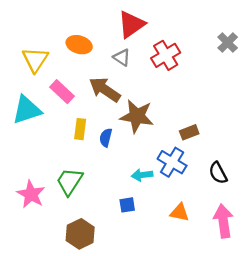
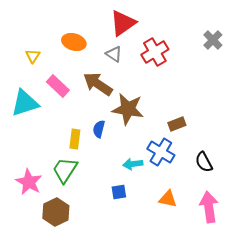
yellow triangle: (35, 60) -> (33, 56), size x0.6
yellow rectangle: (80, 129) -> (75, 139), moved
brown hexagon: (80, 234) -> (56, 212), moved

